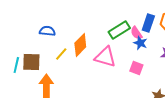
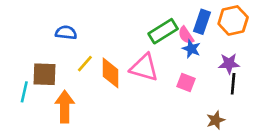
orange diamond: (80, 45) -> (110, 73), moved, turned -45
cyan line: (16, 65) -> (24, 92), moved

